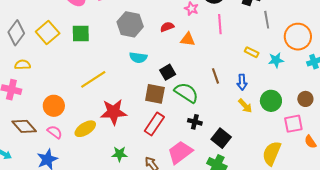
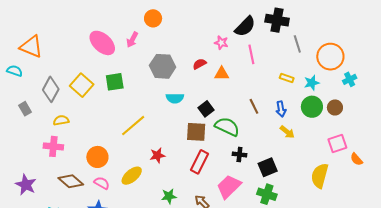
brown circle: (305, 99) -> (335, 107), moved
green circle: (271, 101) -> (312, 107), moved
red star: (113, 112) -> (157, 155), size x0.6
black square: (221, 138) -> (268, 167), turned 36

